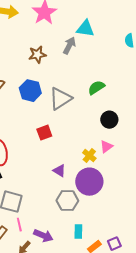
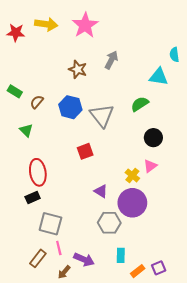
cyan triangle: (85, 29) -> (159, 77), moved
brown star: (37, 55) -> (78, 69), turned 30
gray triangle: (60, 99) -> (102, 116), turned -35

